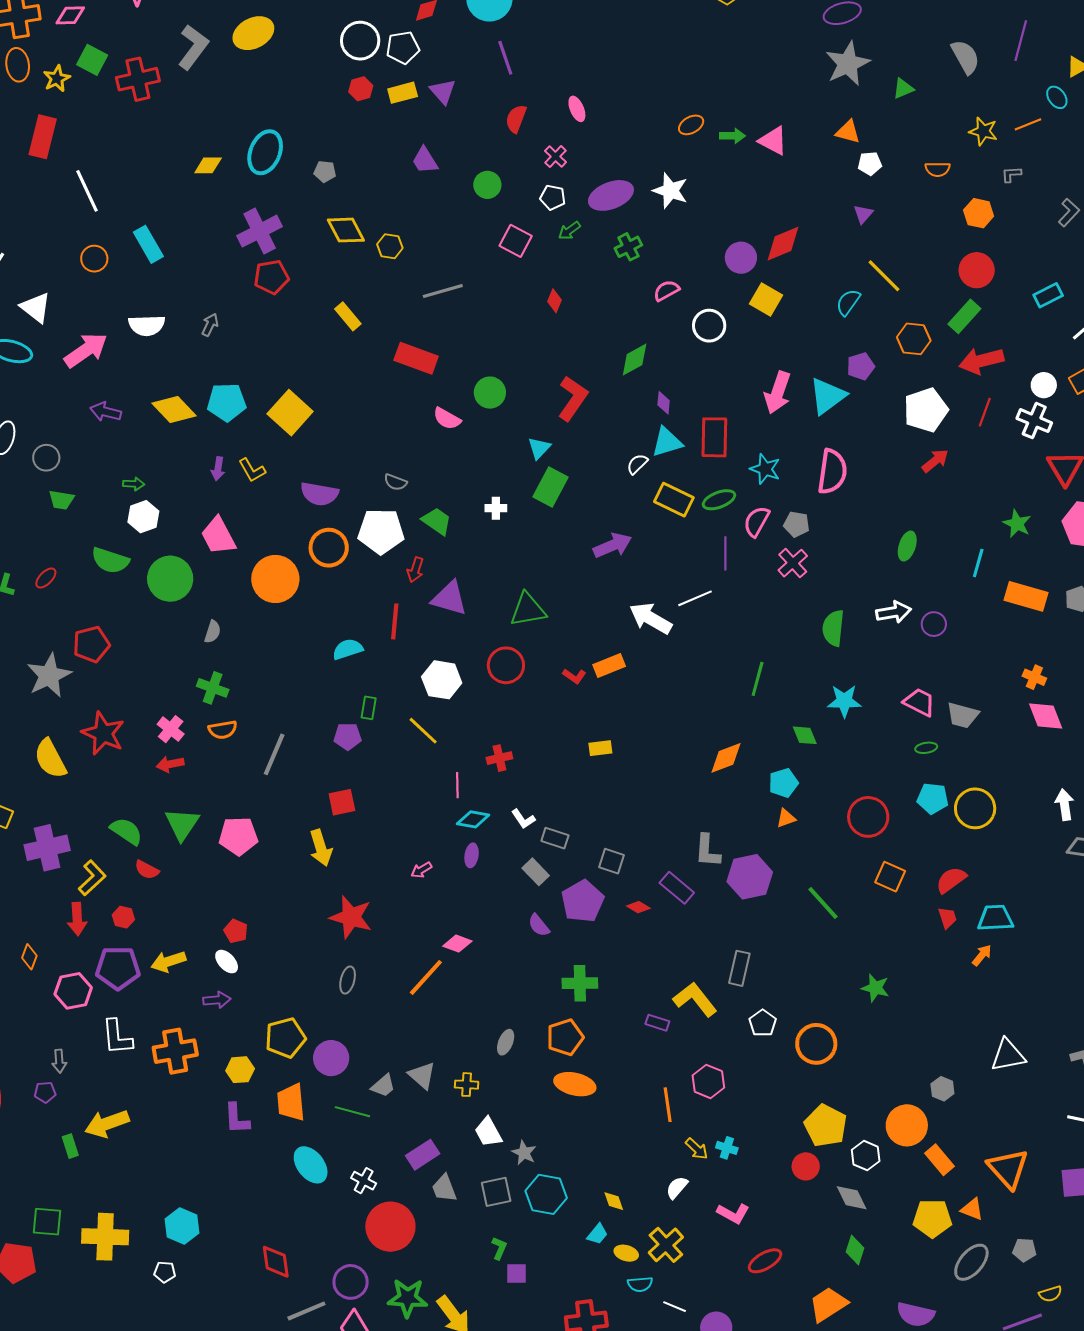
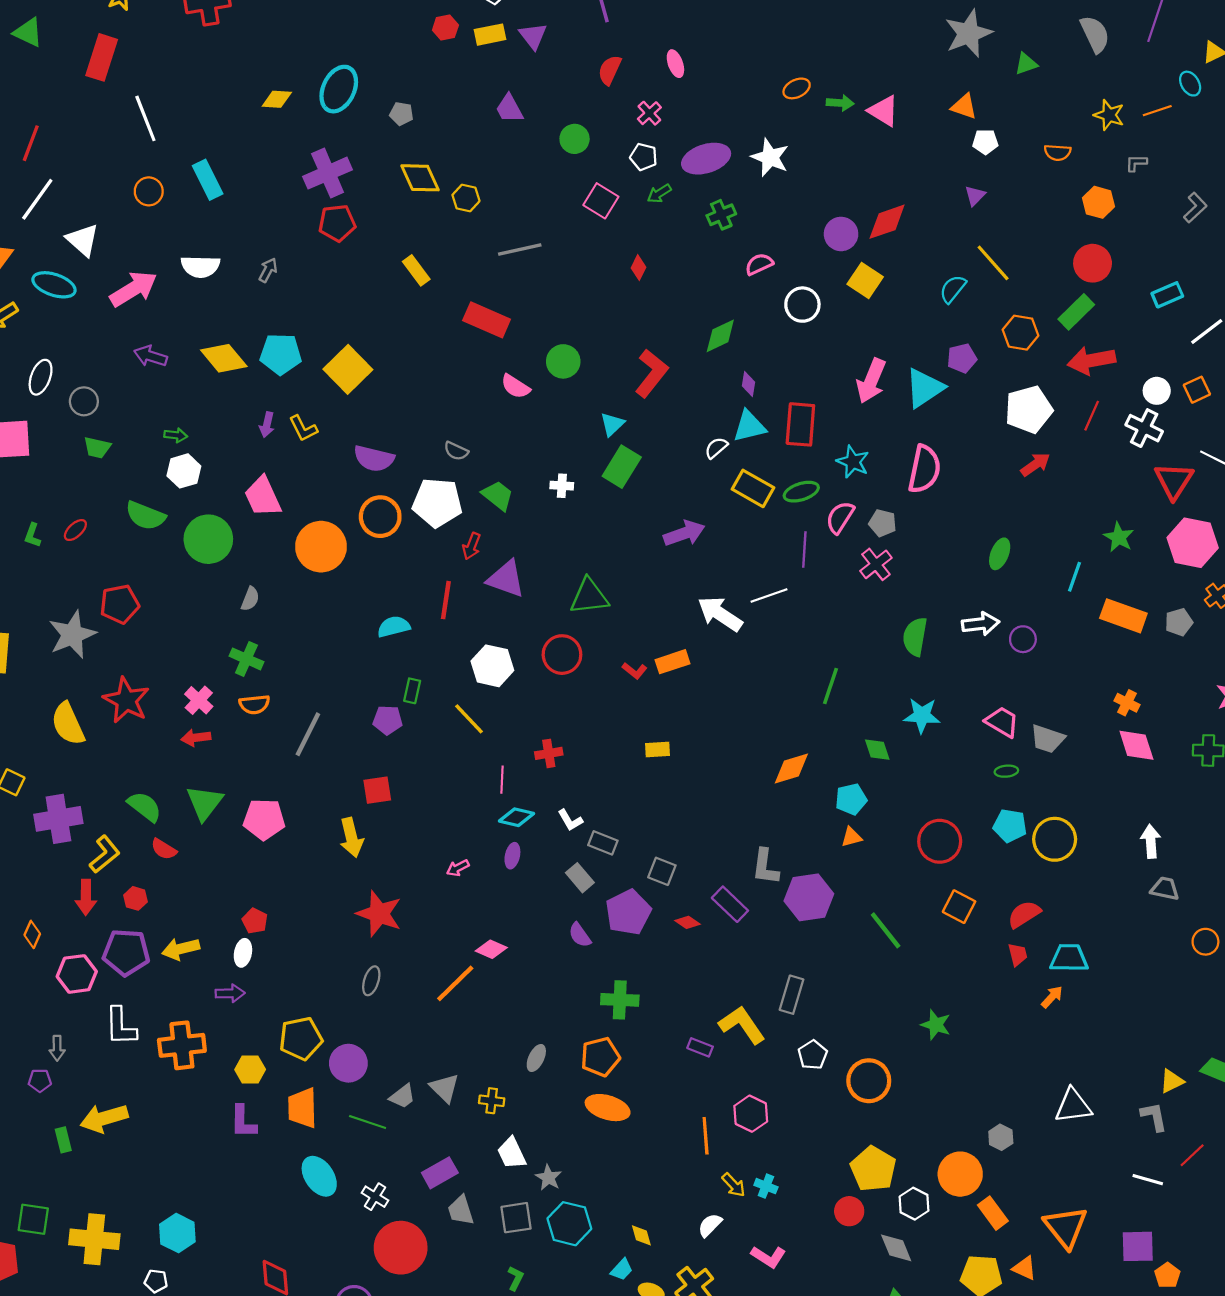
white ellipse: (227, 962) -> (243, 953), turned 50

